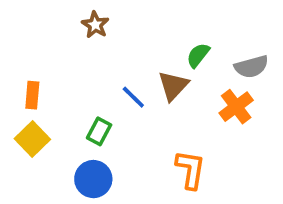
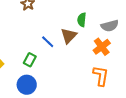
green semicircle: (198, 55) -> (82, 20), turned -32
orange L-shape: (190, 169) -> (101, 76), moved

